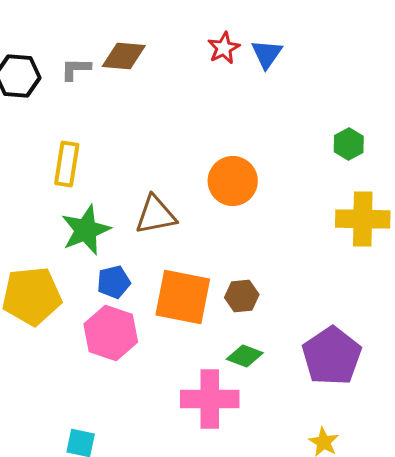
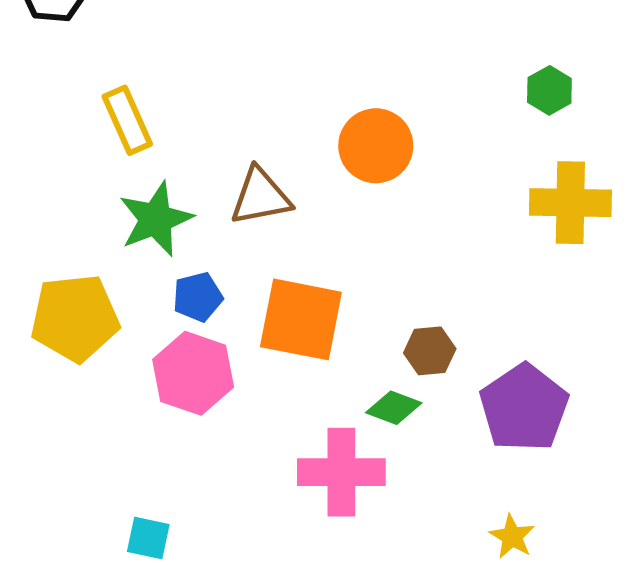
yellow rectangle: (67, 164) -> (127, 120), turned -33
brown hexagon: (242, 296) -> (430, 351), moved

